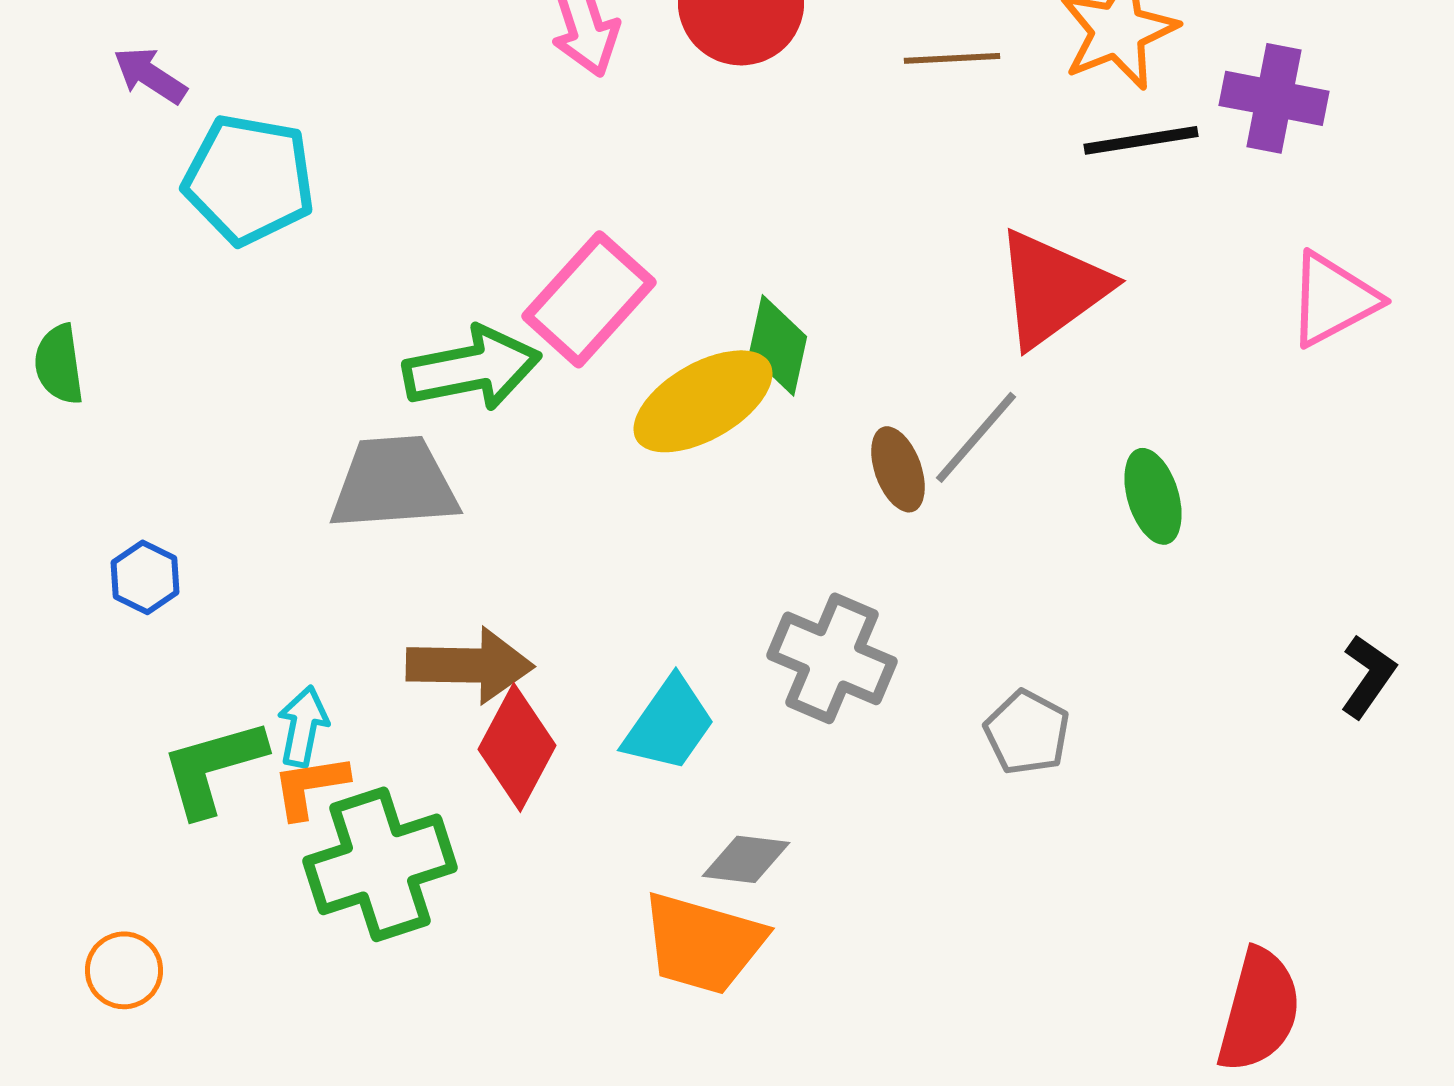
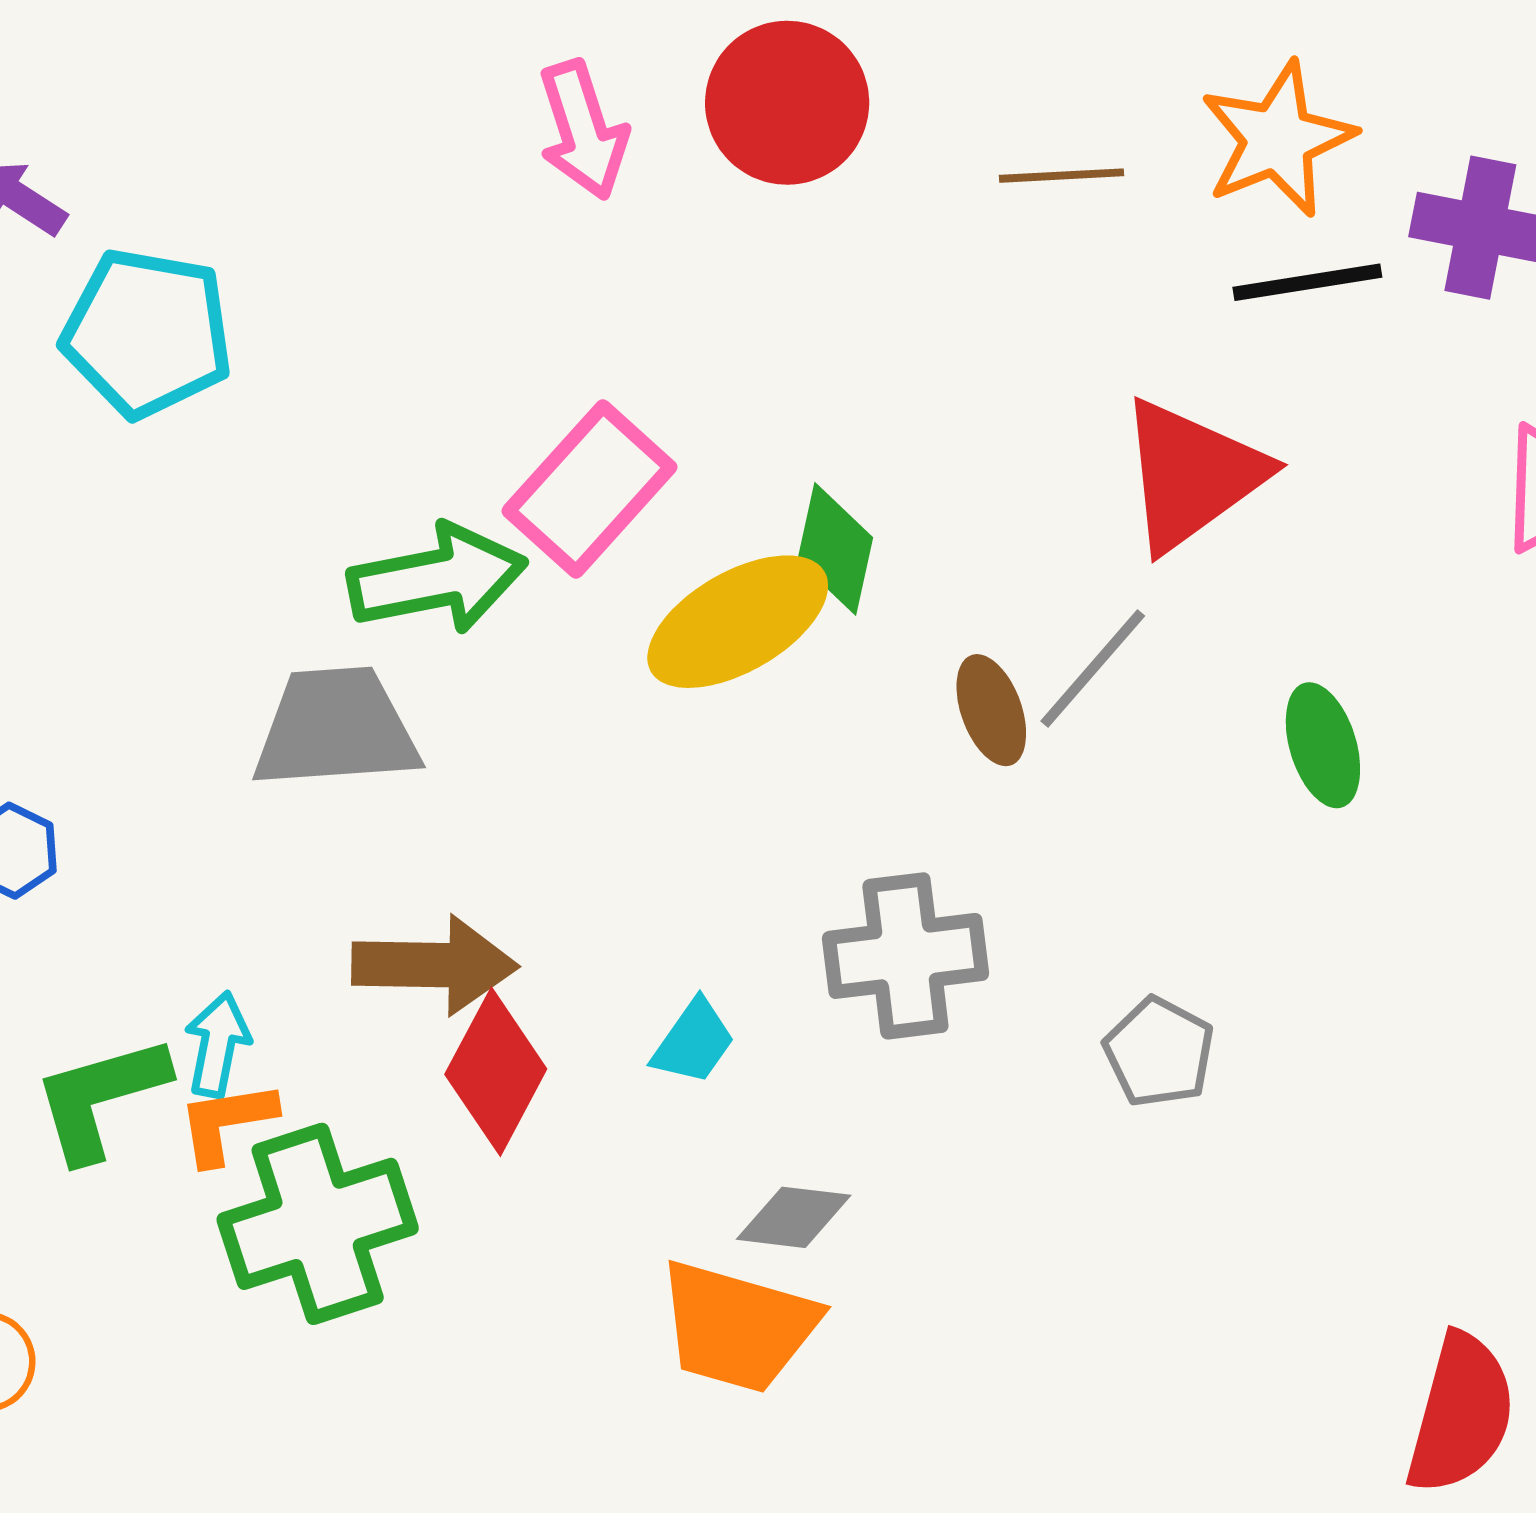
gray cross: (832, 658) -> (905, 956), turned -30
cyan trapezoid: (669, 724) -> (693, 1042), size x0.7

